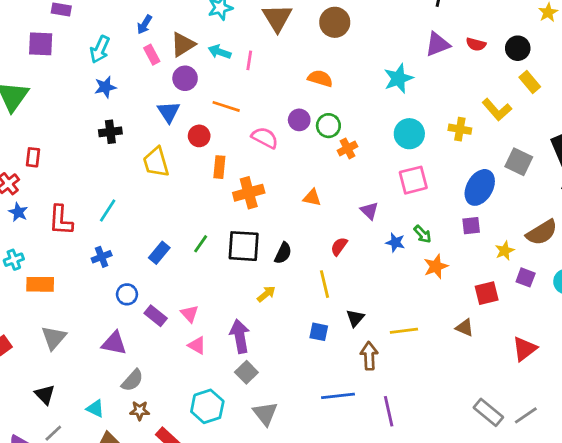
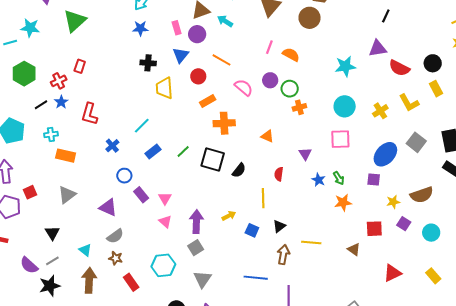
red semicircle: (476, 44) -> (399, 68), moved, size x1.5
pink rectangle: (152, 55) -> (177, 28), moved
pink line: (249, 60) -> (269, 47), moved
yellow cross: (460, 129) -> (380, 111), turned 35
black cross: (110, 132) -> (148, 63), moved
orange rectangle: (219, 167) -> (208, 101), turned 42
cyan line: (108, 210) -> (142, 126), moved
red semicircle: (339, 246) -> (279, 174), turned -40
blue cross: (102, 257) -> (112, 146), turned -32
yellow arrow: (266, 294) -> (229, 216), moved

